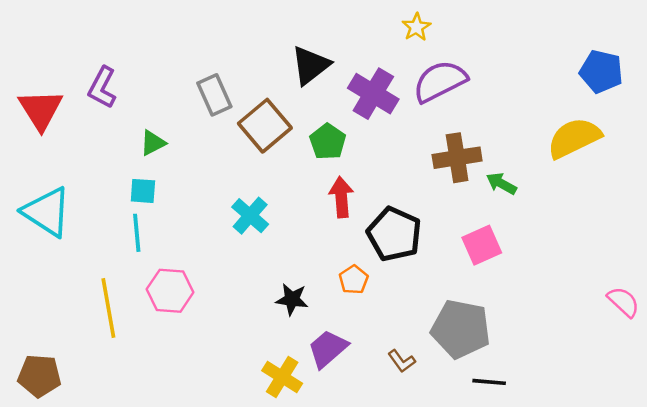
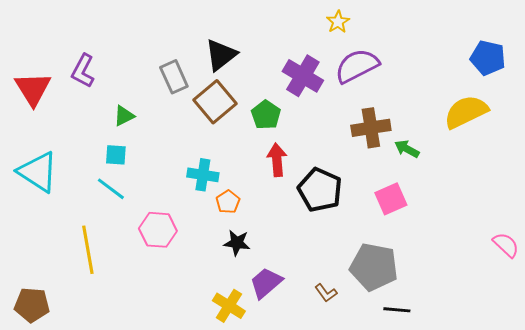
black triangle: (310, 65) -> (221, 55), moved
cyan cross: (250, 216) -> (203, 175), turned -32
cyan line: (137, 233) -> (111, 189), turned -48
orange pentagon: (354, 280) -> (228, 202), moved
pink hexagon: (170, 291) -> (158, 230), moved

